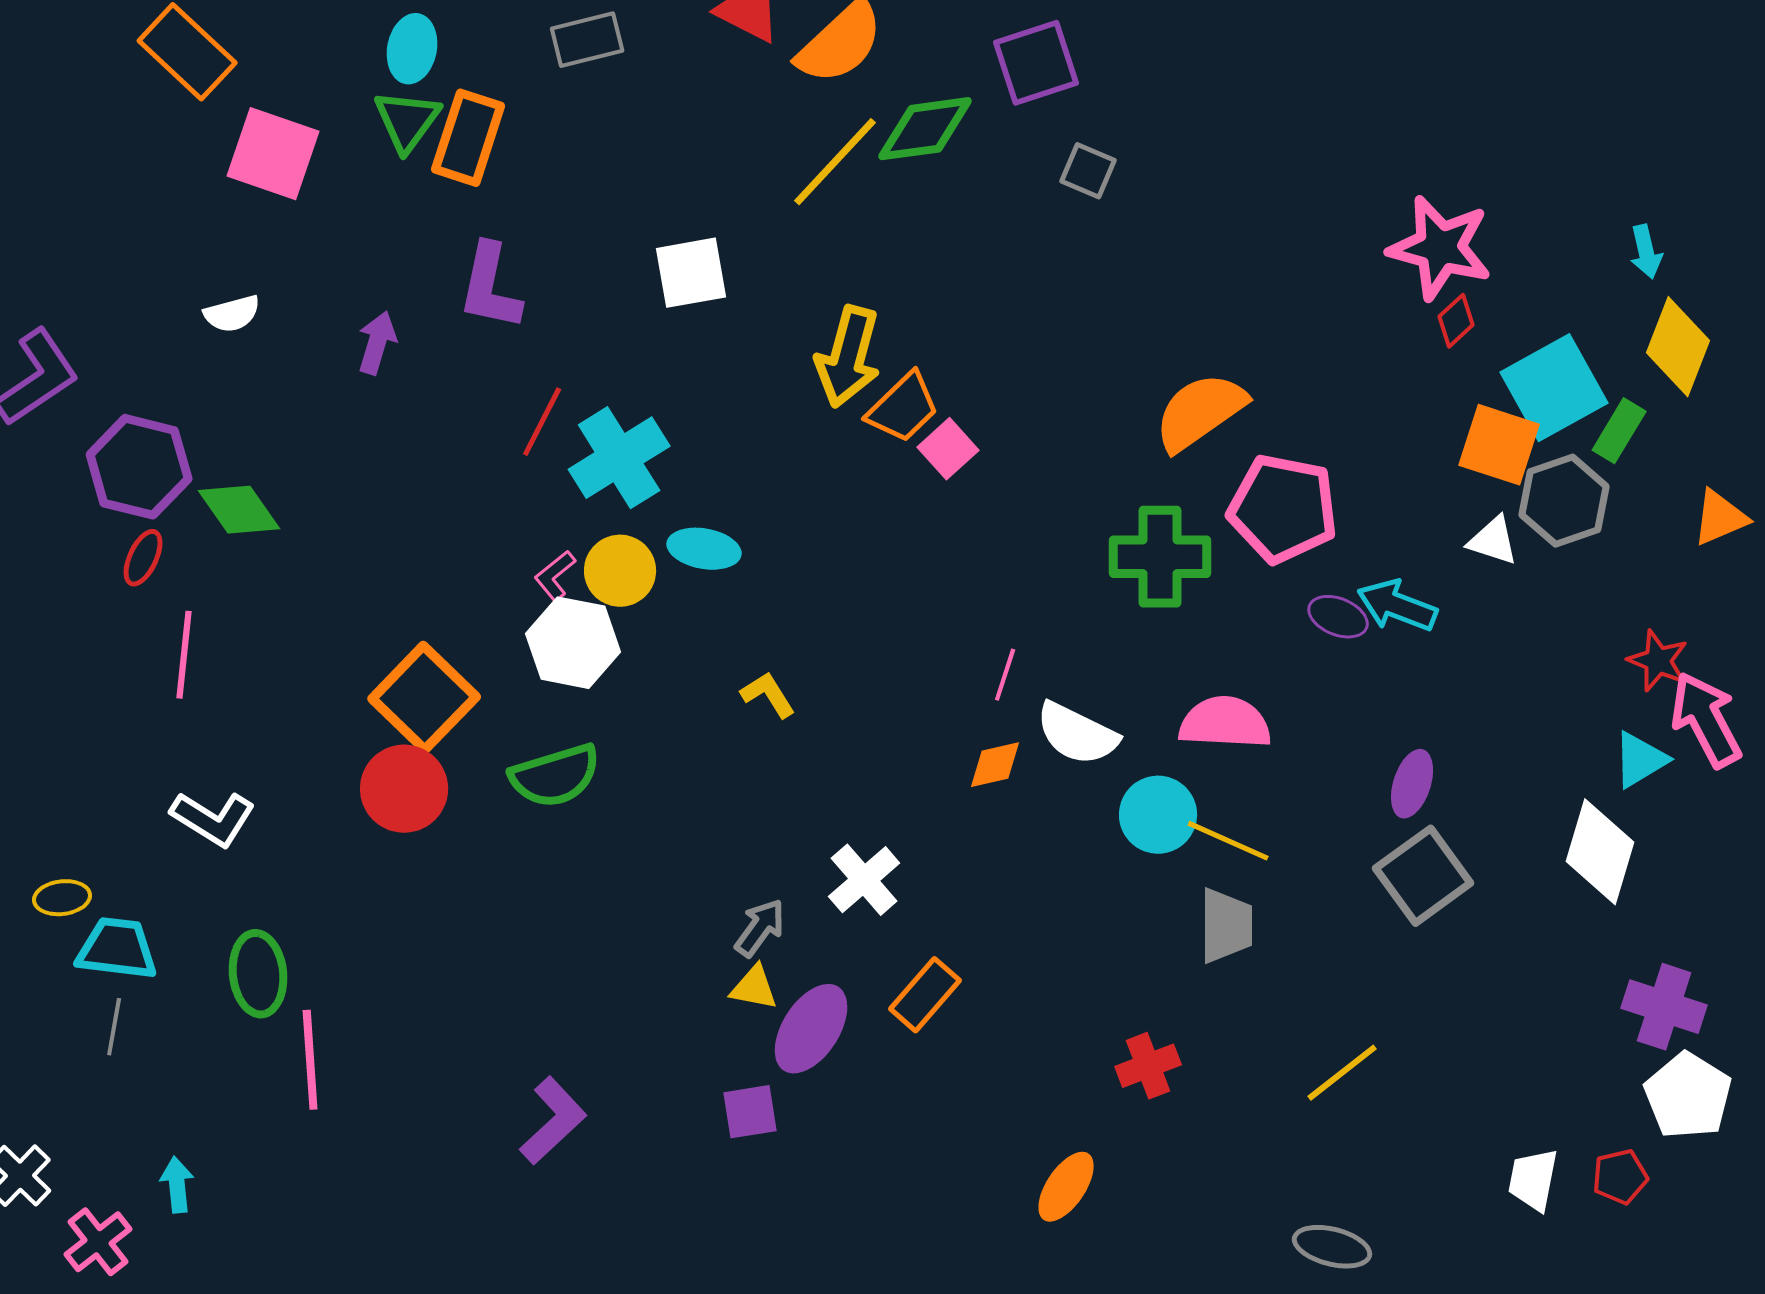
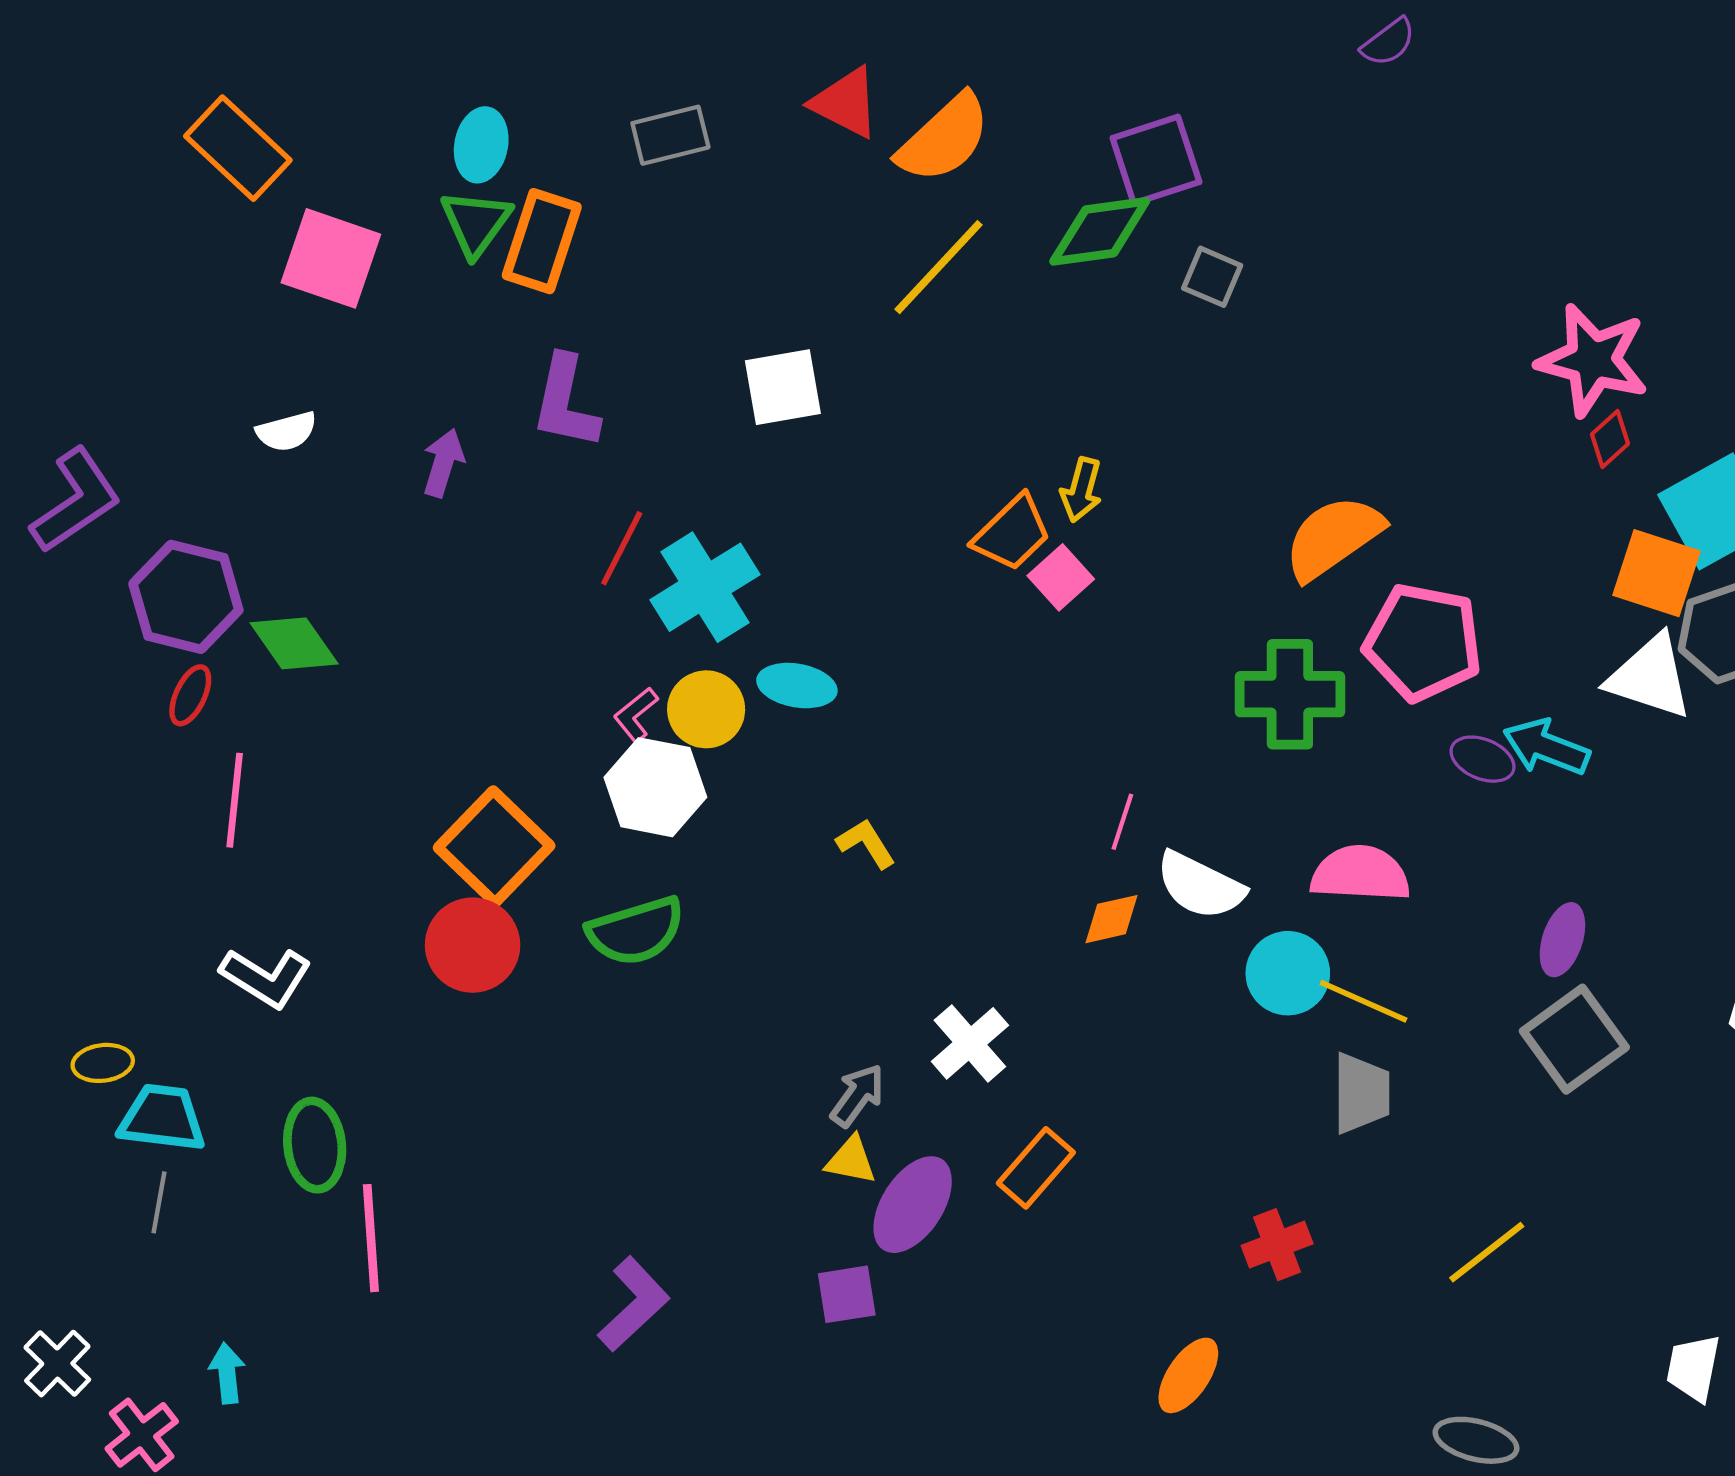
green diamond: (925, 129) -> (1100, 231), moved
yellow arrow: (848, 357) -> (1081, 490), moved, size x0.6
white triangle: (1493, 541) -> (1650, 677), size x1.6

